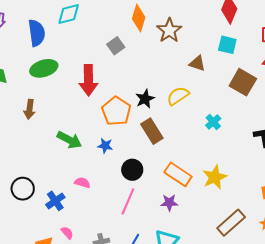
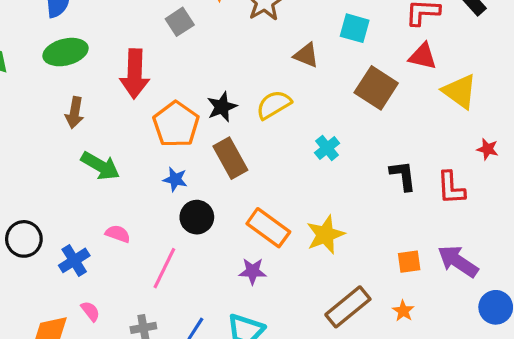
brown arrow: (29, 109) -> (75, 113), moved
blue star: (105, 146) -> (175, 179), moved
pink line: (128, 201) -> (164, 268), moved

